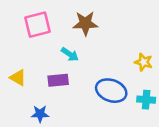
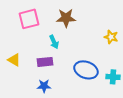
cyan arrow: (70, 54) -> (54, 42), turned 32
yellow star: (144, 62) -> (111, 37), moved
blue star: (40, 114) -> (44, 86), moved

